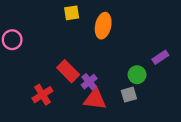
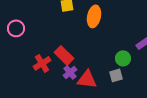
purple cross: (89, 82) -> (70, 72), moved
red cross: (42, 95) -> (42, 63), moved

